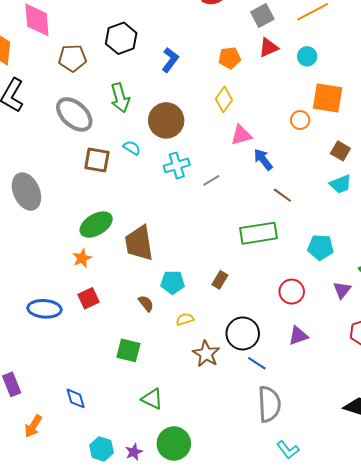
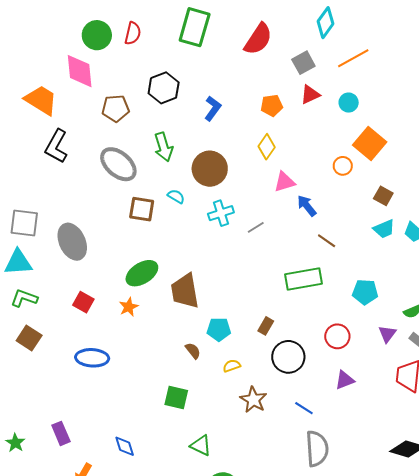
orange square: (328, 98) -> (370, 143), turned 32
red square: (88, 298) -> (83, 302), moved, turned -35
black circle: (243, 333) -> (288, 357), moved

